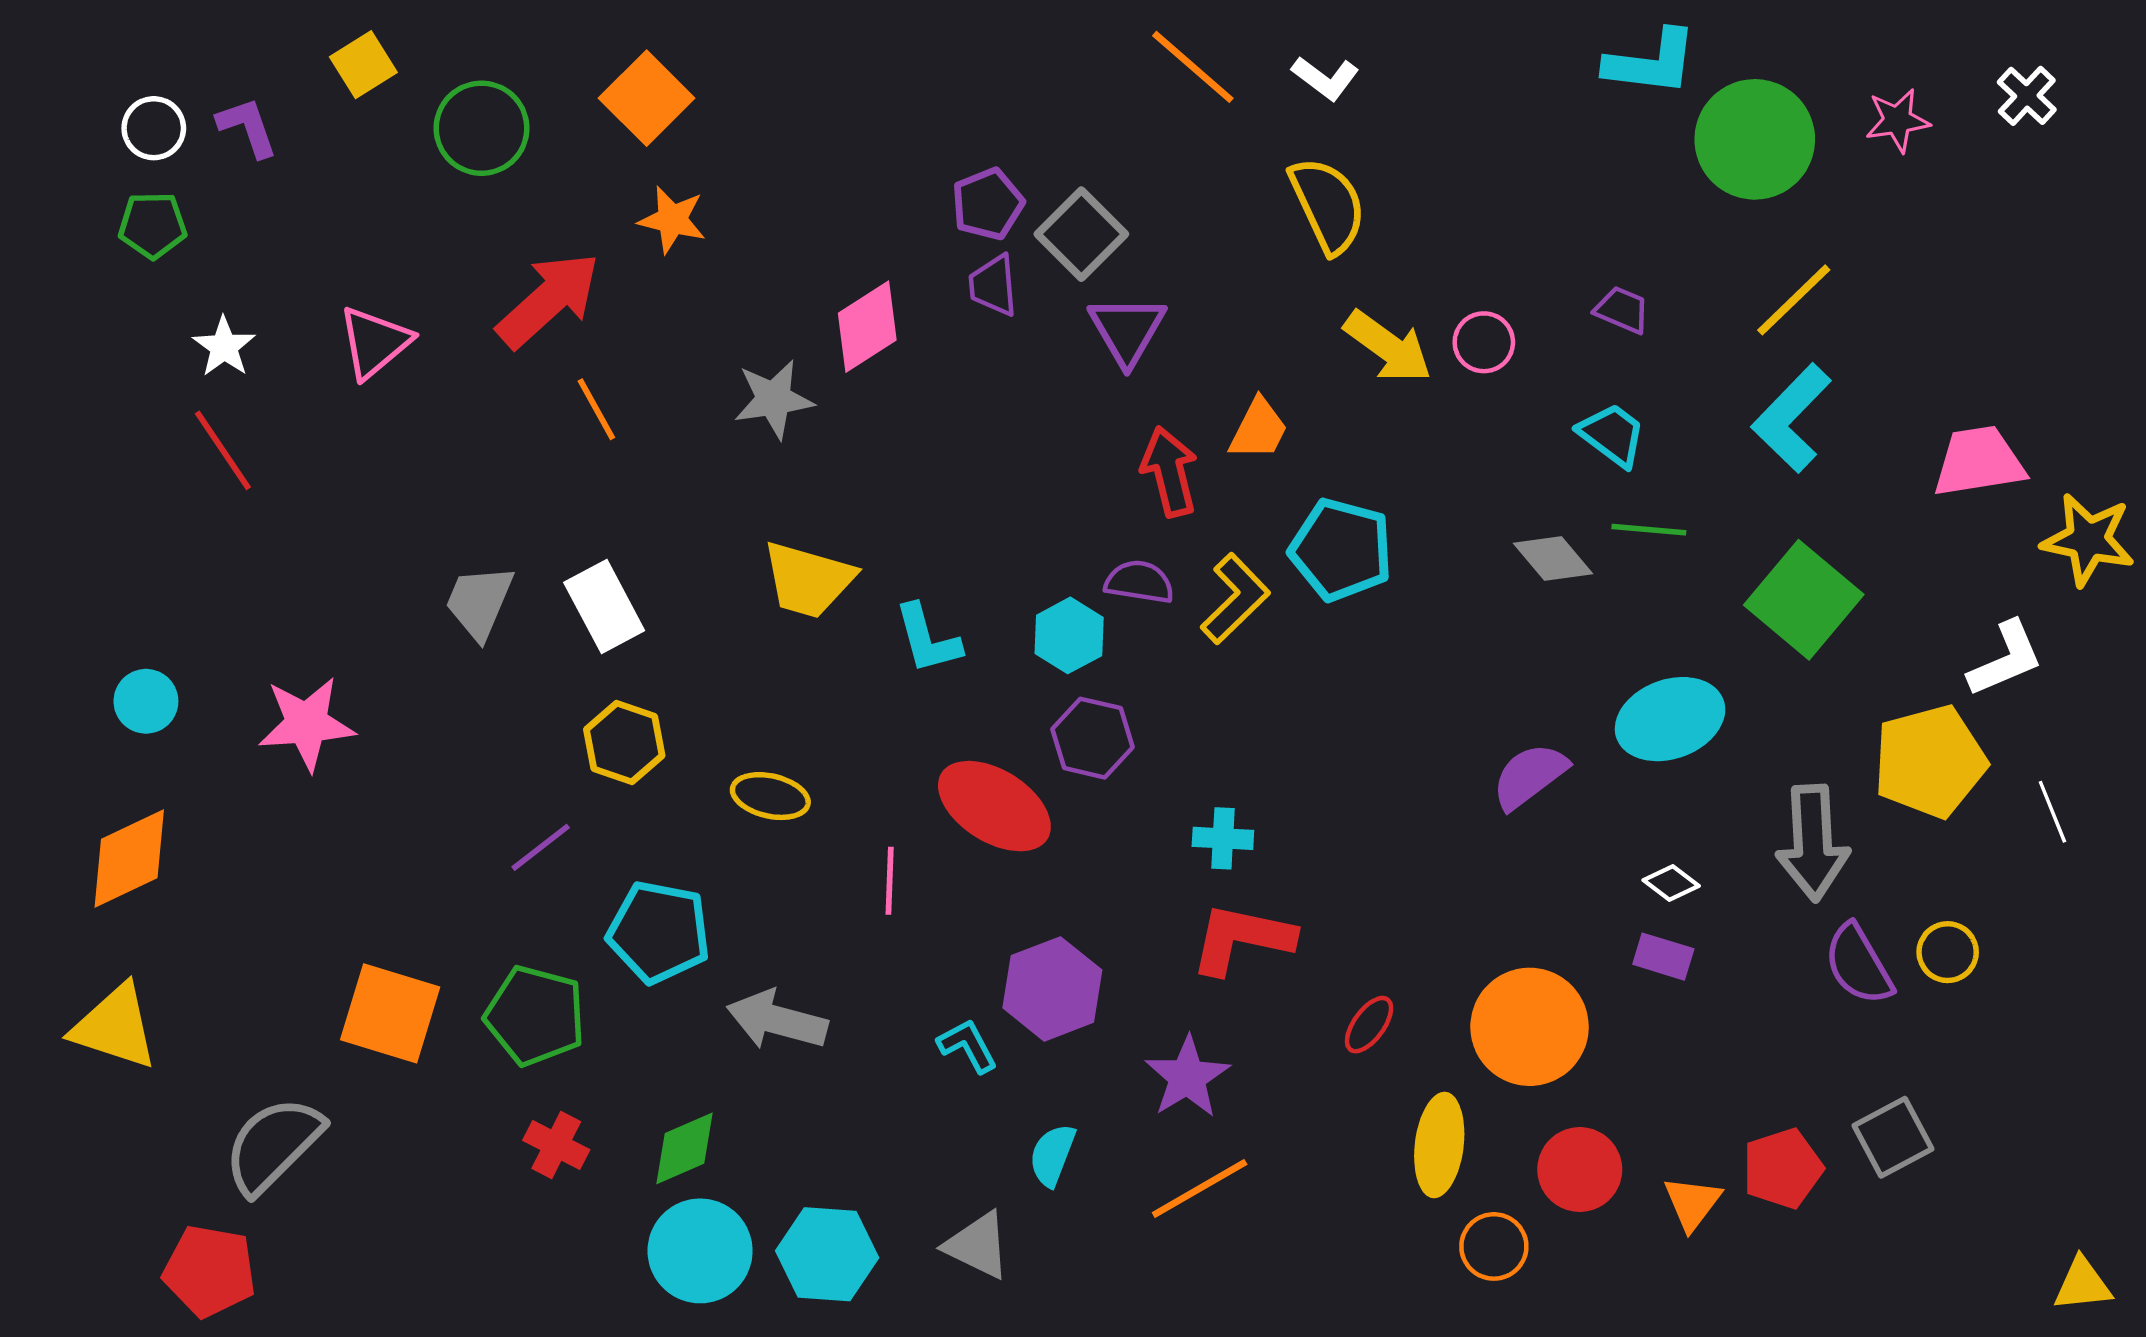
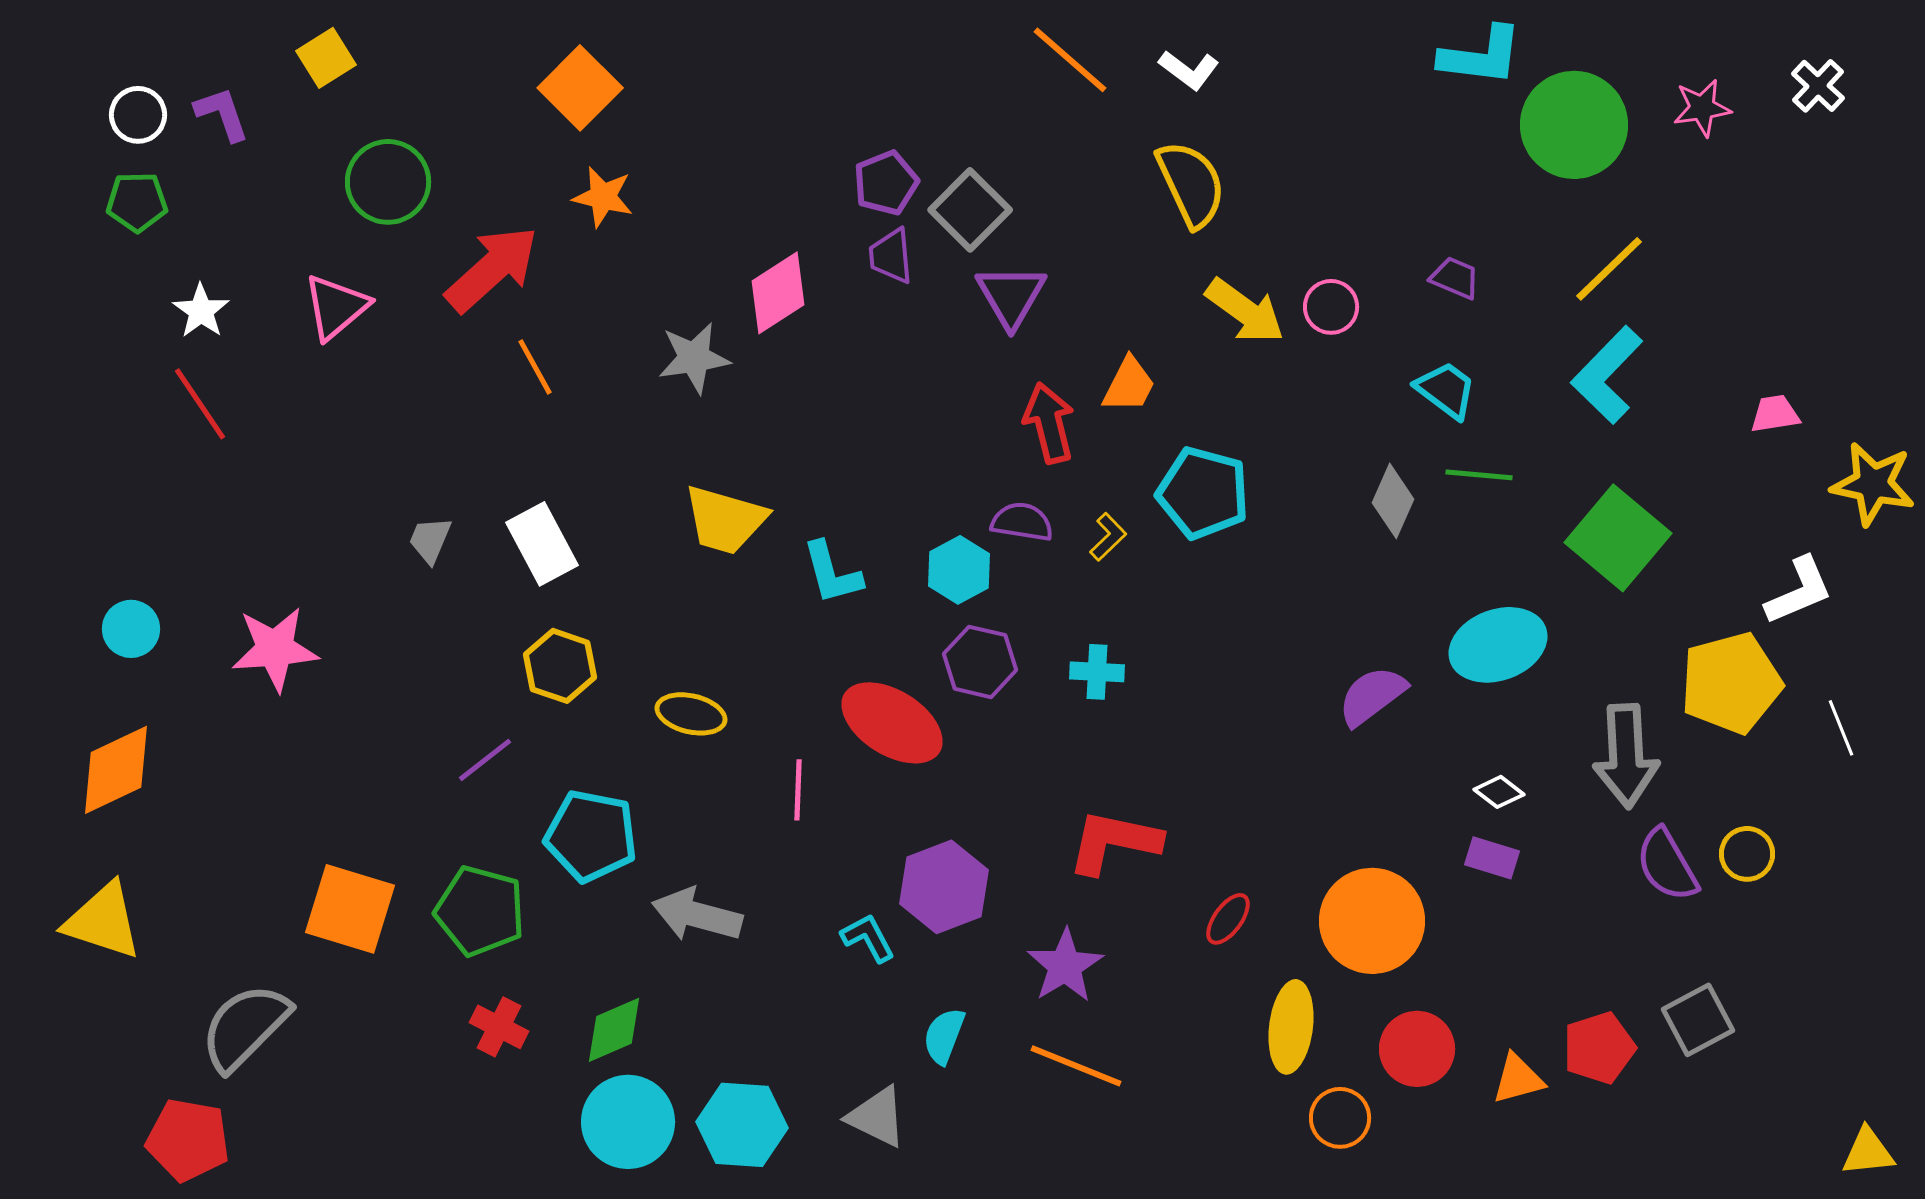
green circle: (482, 128) -> (388, 182), moved
pink trapezoid: (1979, 462) -> (1775, 414), size x0.6
gray diamond: (1553, 559) -> (1393, 501), turned 64
yellow L-shape: (1235, 599) -> (1108, 537), size x0.6
gray trapezoid: (479, 602) -> (430, 540), size x0.7
cyan cross: (1223, 838) -> (1097, 672), moved
orange line: (1200, 1188) -> (1076, 1066), turned 52
orange triangle: (1692, 1203) -> (1518, 1079), turned 38

